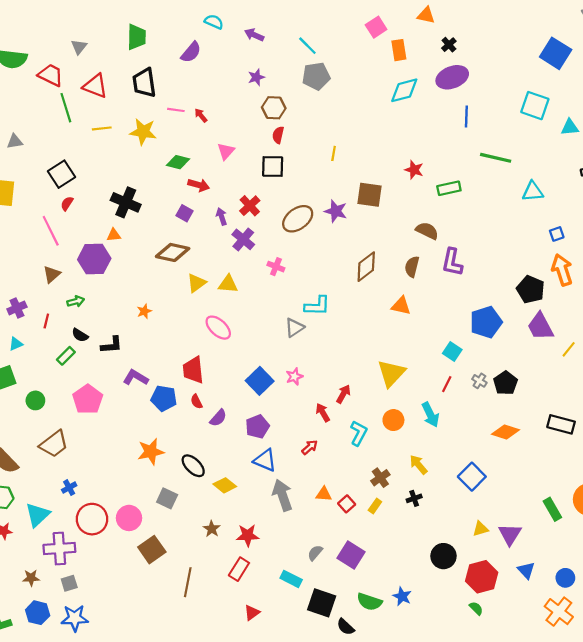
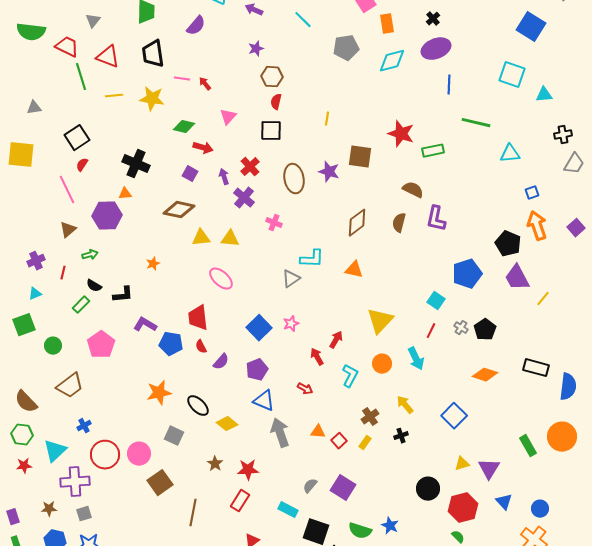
gray pentagon: (316, 76) -> (346, 48), moved
red star: (414, 170) -> (401, 134), size x1.5
brown ellipse: (298, 219) -> (294, 179), turned -64
yellow triangle: (196, 283) -> (201, 238), turned 30
orange triangle: (401, 306) -> (354, 270), moved
red arrow: (310, 447) -> (305, 389), turned 70

